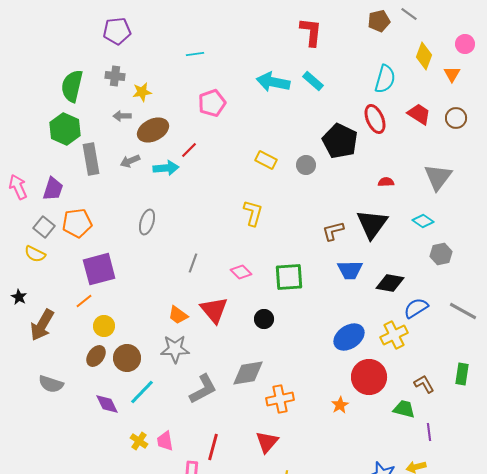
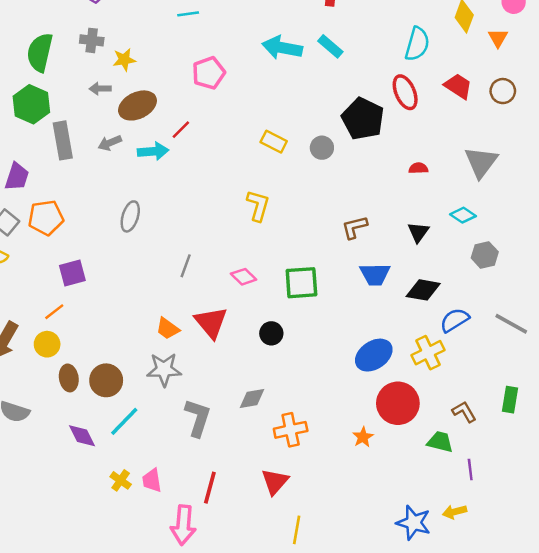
black triangle: (372, 224) -> (418, 232), moved, size x0.6
purple square: (99, 269) -> (72, 273), size x0.7
yellow circle: (104, 326) -> (47, 344), moved
brown ellipse: (96, 356) -> (69, 378), turned -45
gray diamond: (248, 373) -> (252, 398), size x0.7
gray L-shape: (203, 389) -> (198, 418), turned -44

